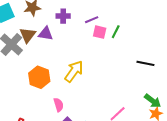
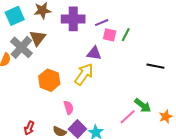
purple cross: (63, 16) -> (73, 19), size x1.6
purple triangle: (46, 34) -> (94, 53), moved
green arrow: (153, 101) -> (143, 105), moved

